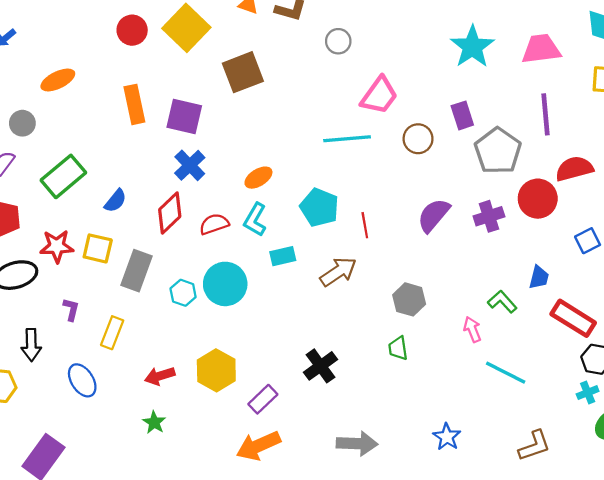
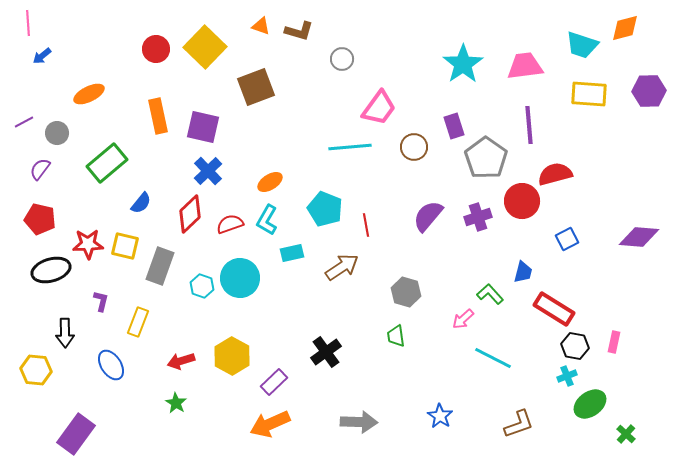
green rectangle: (63, 176) -> (107, 163), moved
pink arrow: (472, 329) -> (463, 319), turned -110

